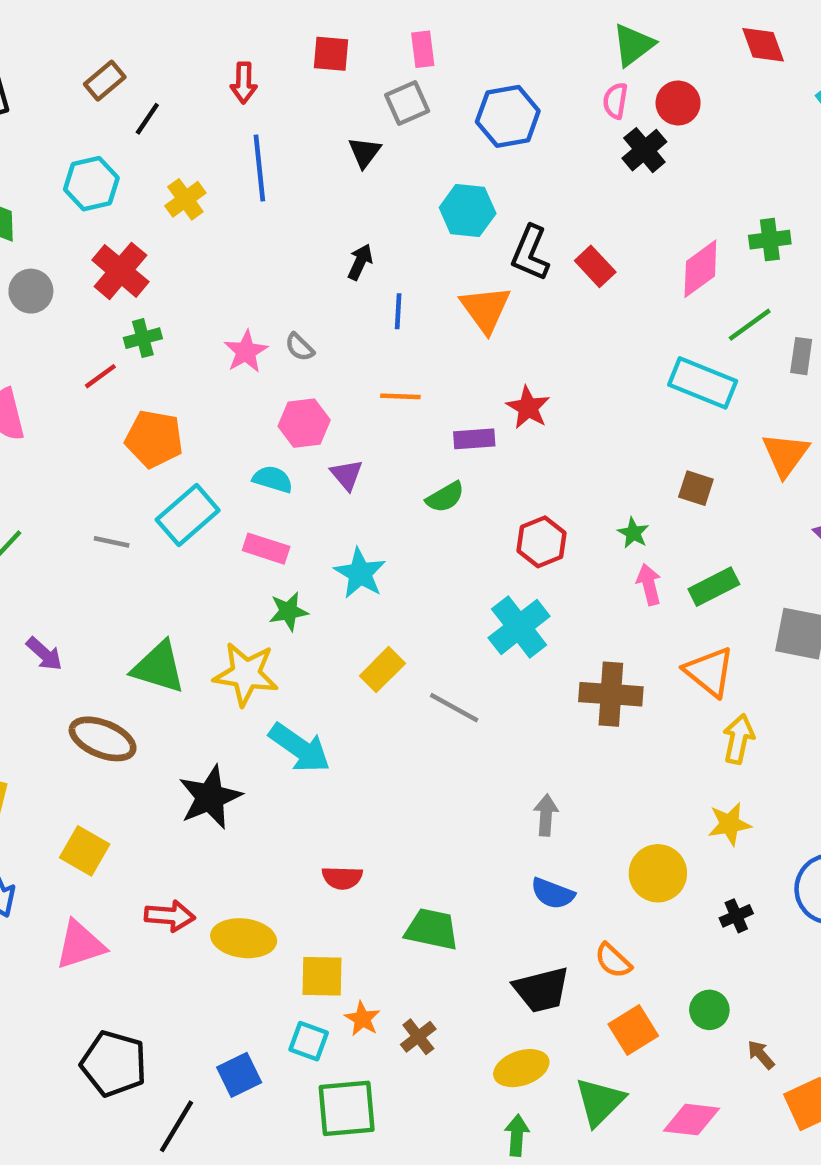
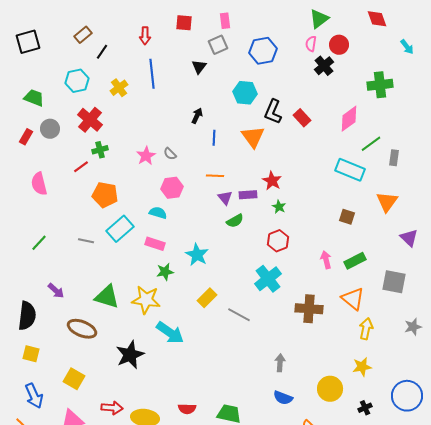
green cross: (770, 240) -> (380, 85), moved, size x1.4
purple triangle: (347, 475) -> (225, 198), moved
green star: (633, 533) -> (279, 207), moved
red semicircle: (342, 878) -> (187, 409), moved

